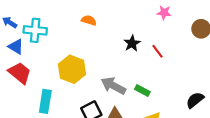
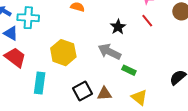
red line: (158, 51) -> (147, 21), moved
gray arrow: (113, 86) -> (109, 52), moved

